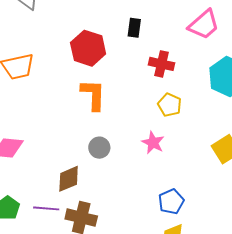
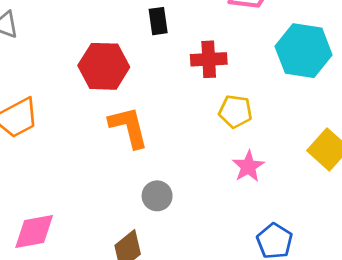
pink star: (153, 143) -> (248, 166), moved, turned 30

